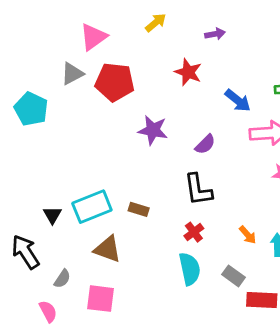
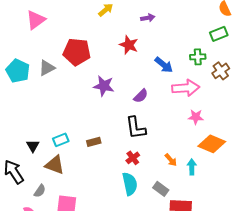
pink triangle: (93, 37) -> (36, 20), moved
gray triangle: (72, 74) -> (47, 68), moved
cyan rectangle: (92, 207) -> (61, 140), size x0.6
brown rectangle: (139, 209) -> (94, 142), turned -32
brown triangle: (108, 249) -> (55, 165), moved

